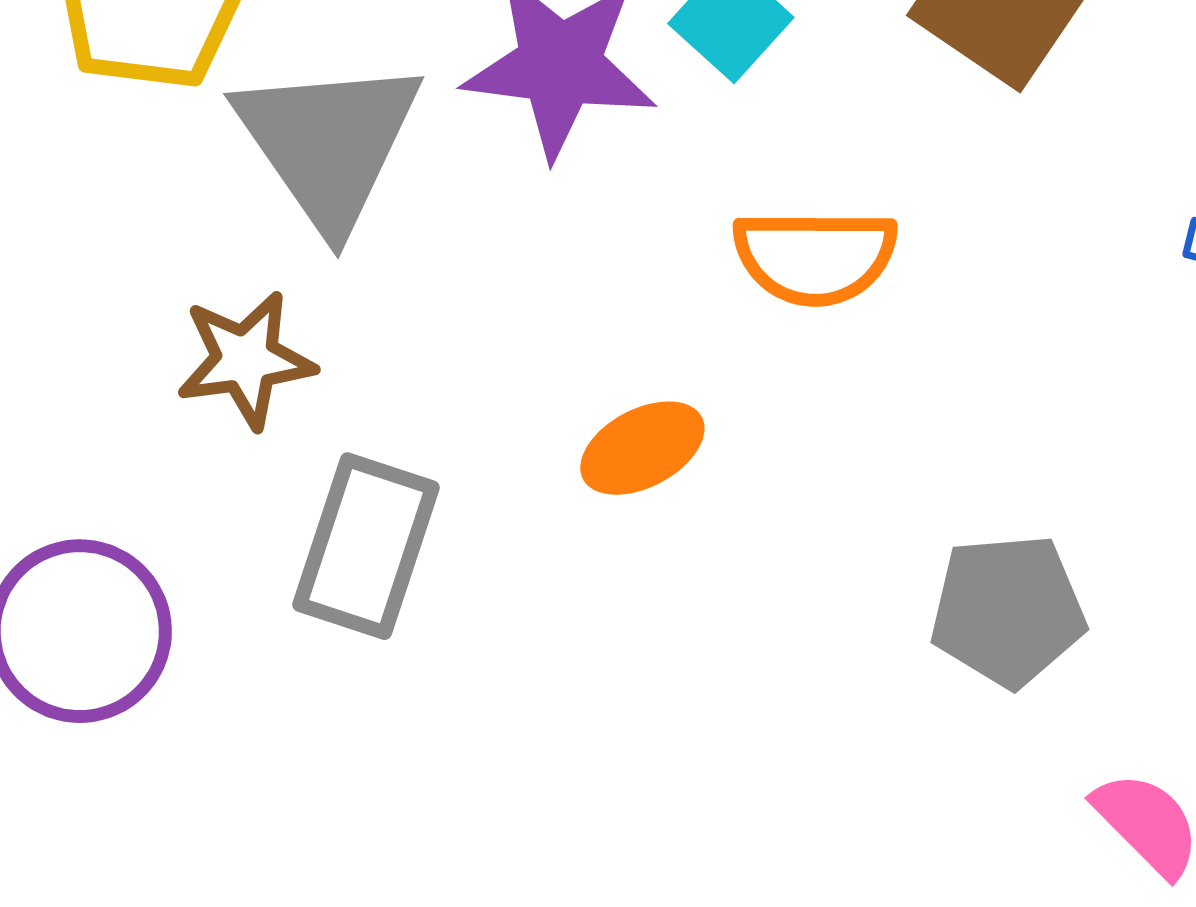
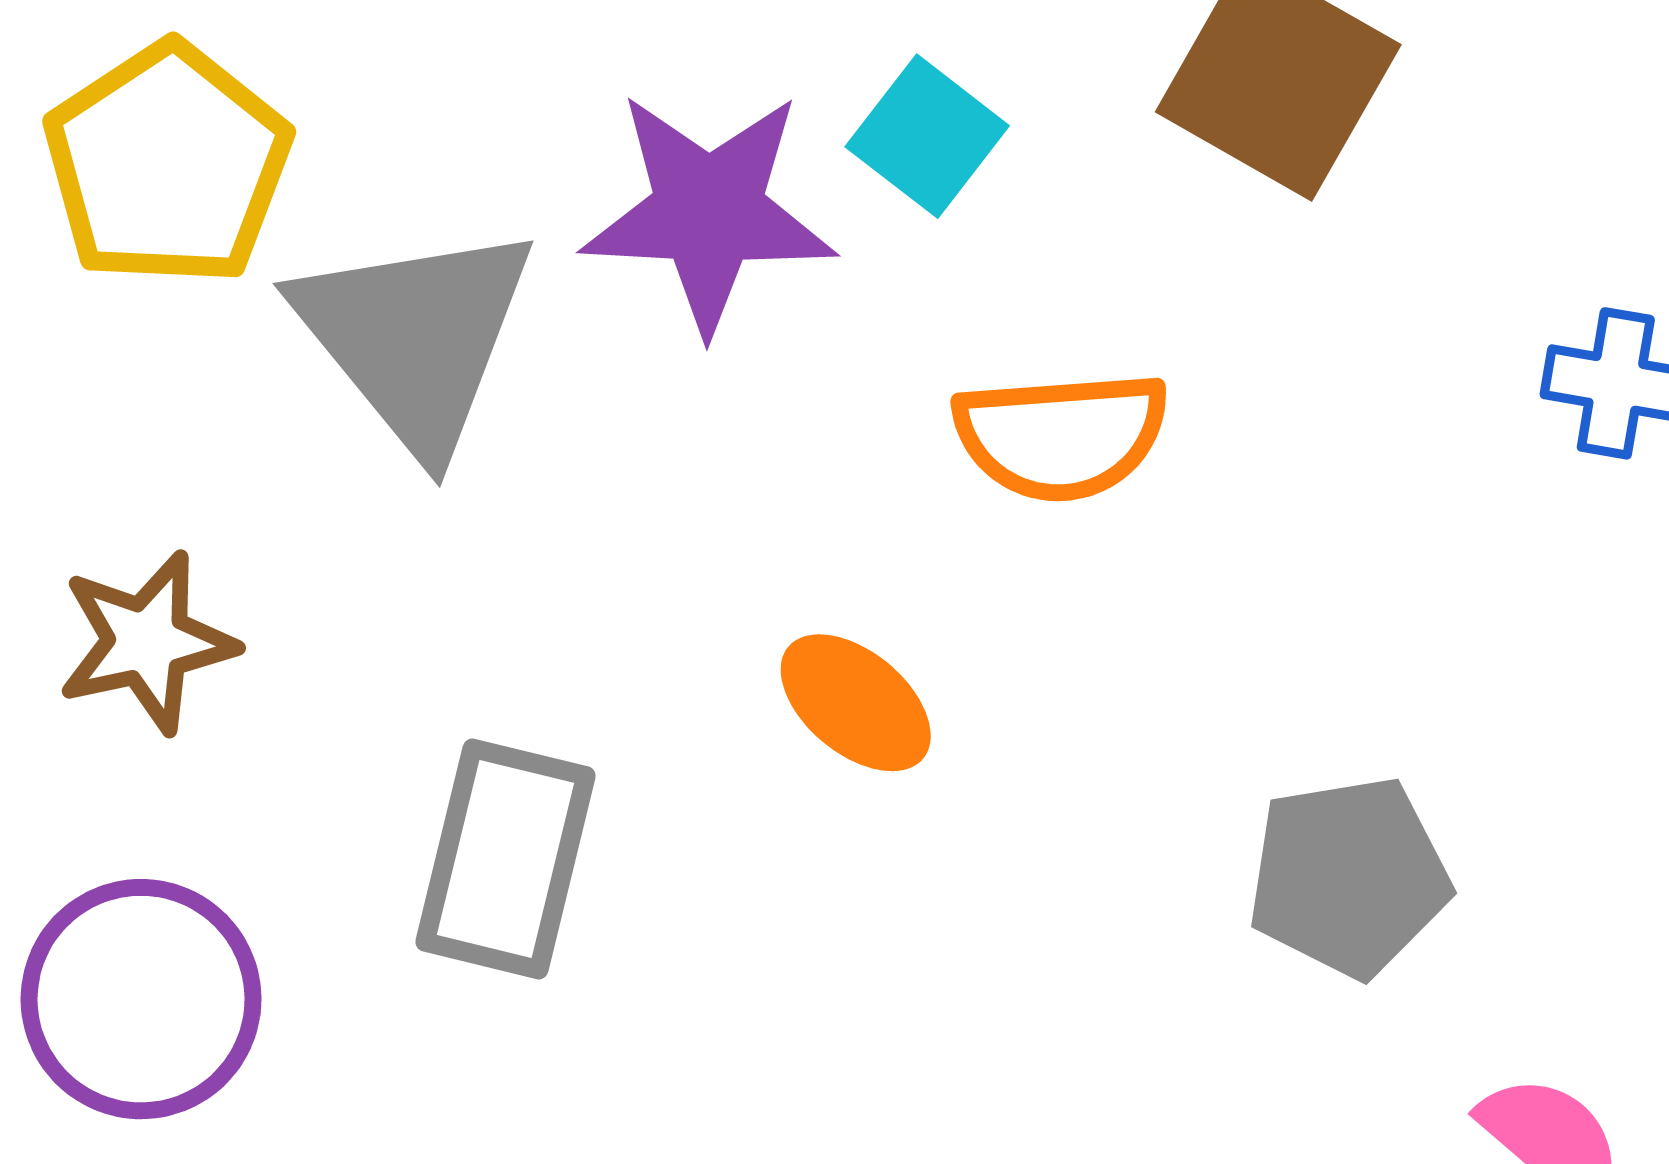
brown star: (246, 360) -> (147, 642), moved
orange ellipse: (642, 448) -> (856, 703), turned 72

